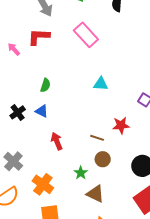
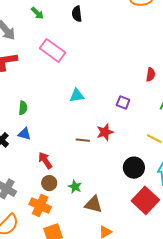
brown line: (97, 138) -> (83, 140), moved
brown circle: (103, 159) -> (49, 183), moved

